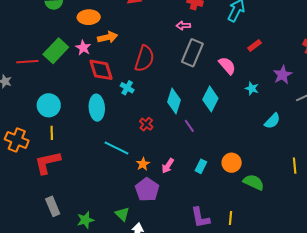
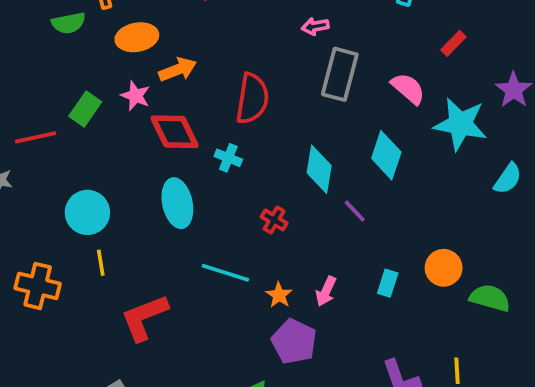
green rectangle: (56, 51) -> (85, 109), size x0.7
cyan star: (252, 88) -> (460, 124), size x2.0
red L-shape: (47, 163) -> (144, 317), moved

